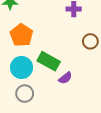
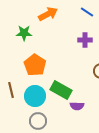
purple semicircle: (65, 78) -> (77, 106), turned 40

